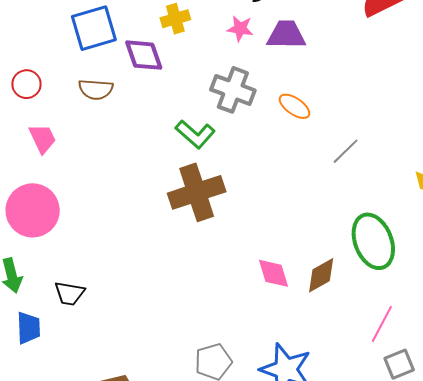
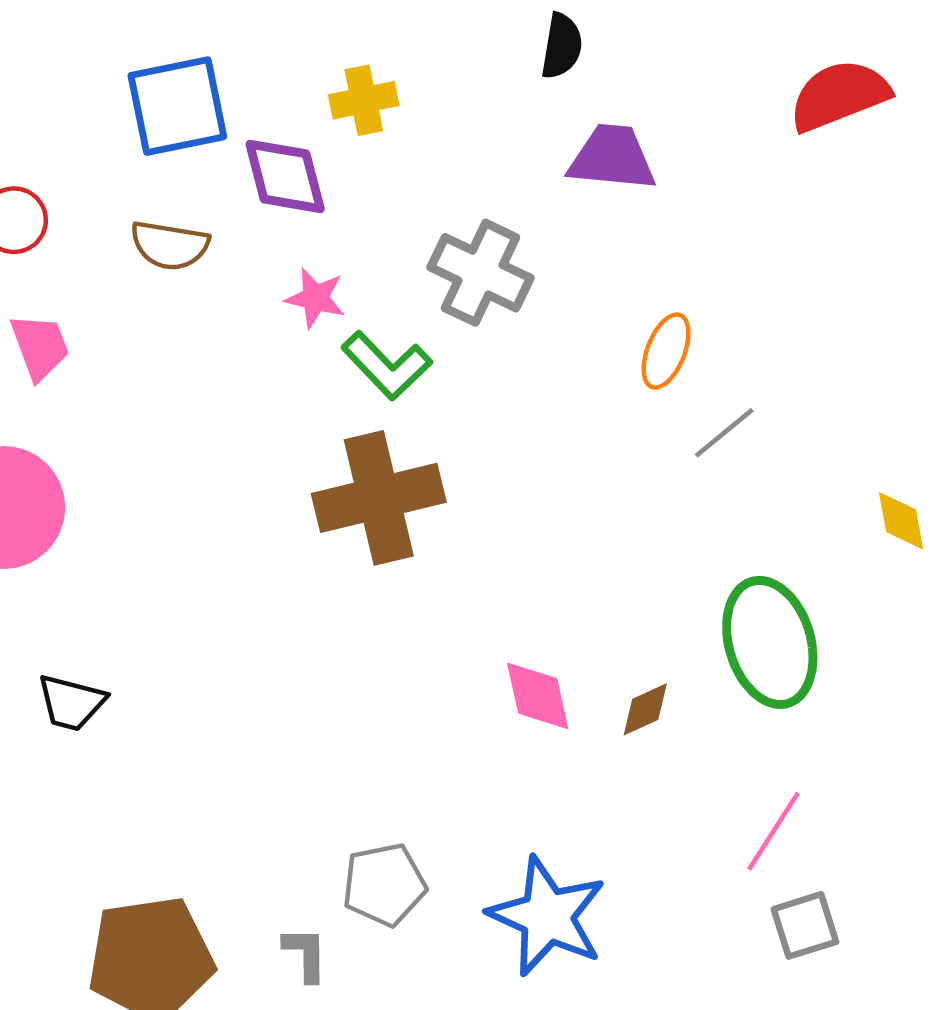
pink star: (240, 29) -> (315, 298), moved
orange ellipse: (294, 106) -> (666, 351), moved, turned 72
brown diamond: (321, 275) -> (645, 709), size x0.7

